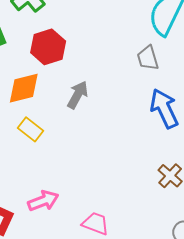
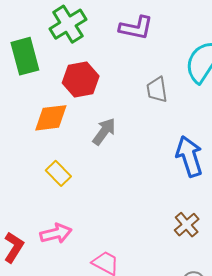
gray trapezoid: (148, 58) -> (157, 90), moved
yellow rectangle: (31, 129) -> (58, 173), moved

